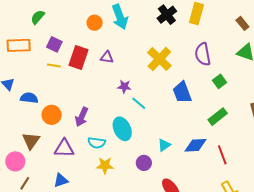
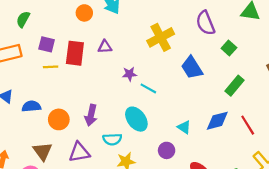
yellow cross: (159, 59) -> (161, 37), turned 30
cyan triangle: (164, 145) -> (184, 127), turned -40

